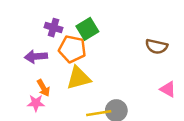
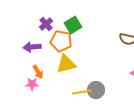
purple cross: (53, 28) -> (46, 24), turned 32

